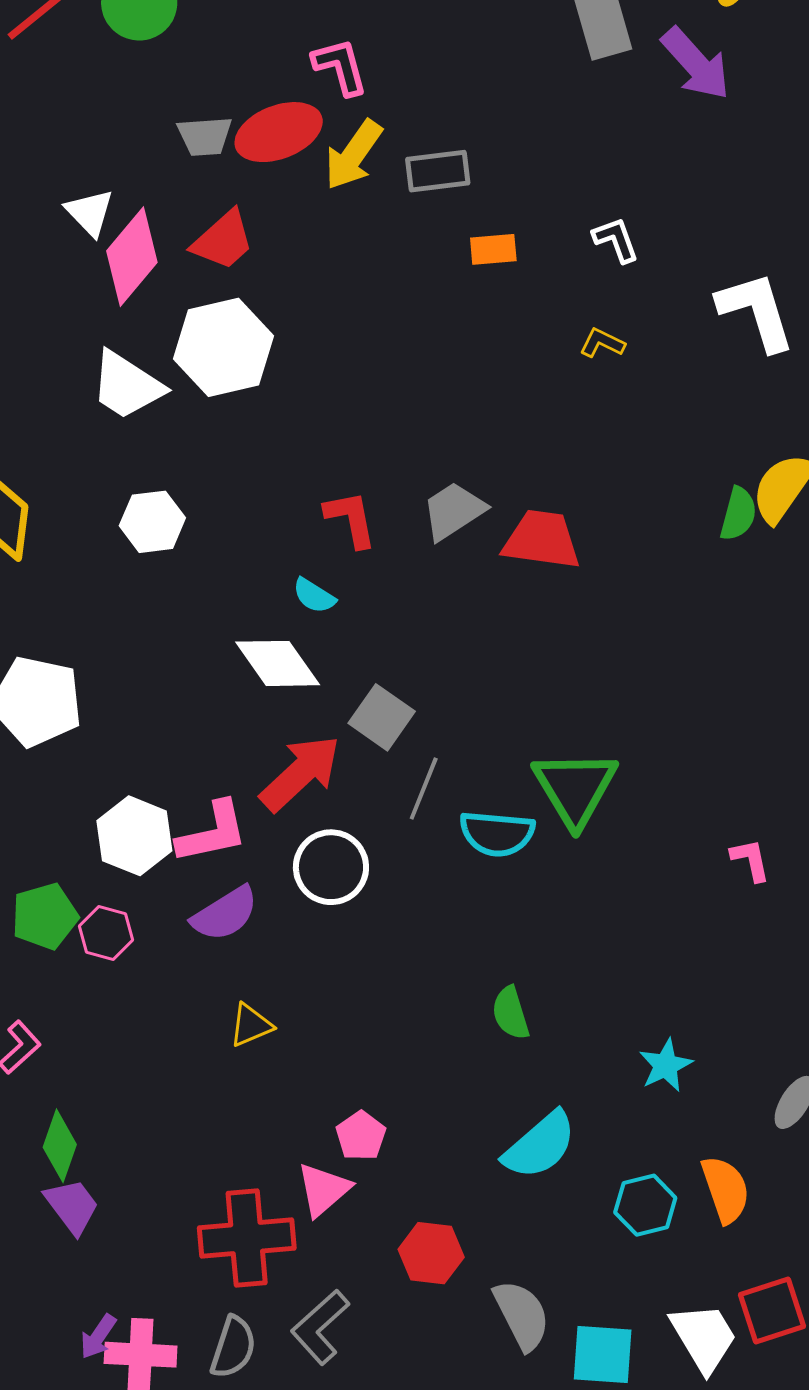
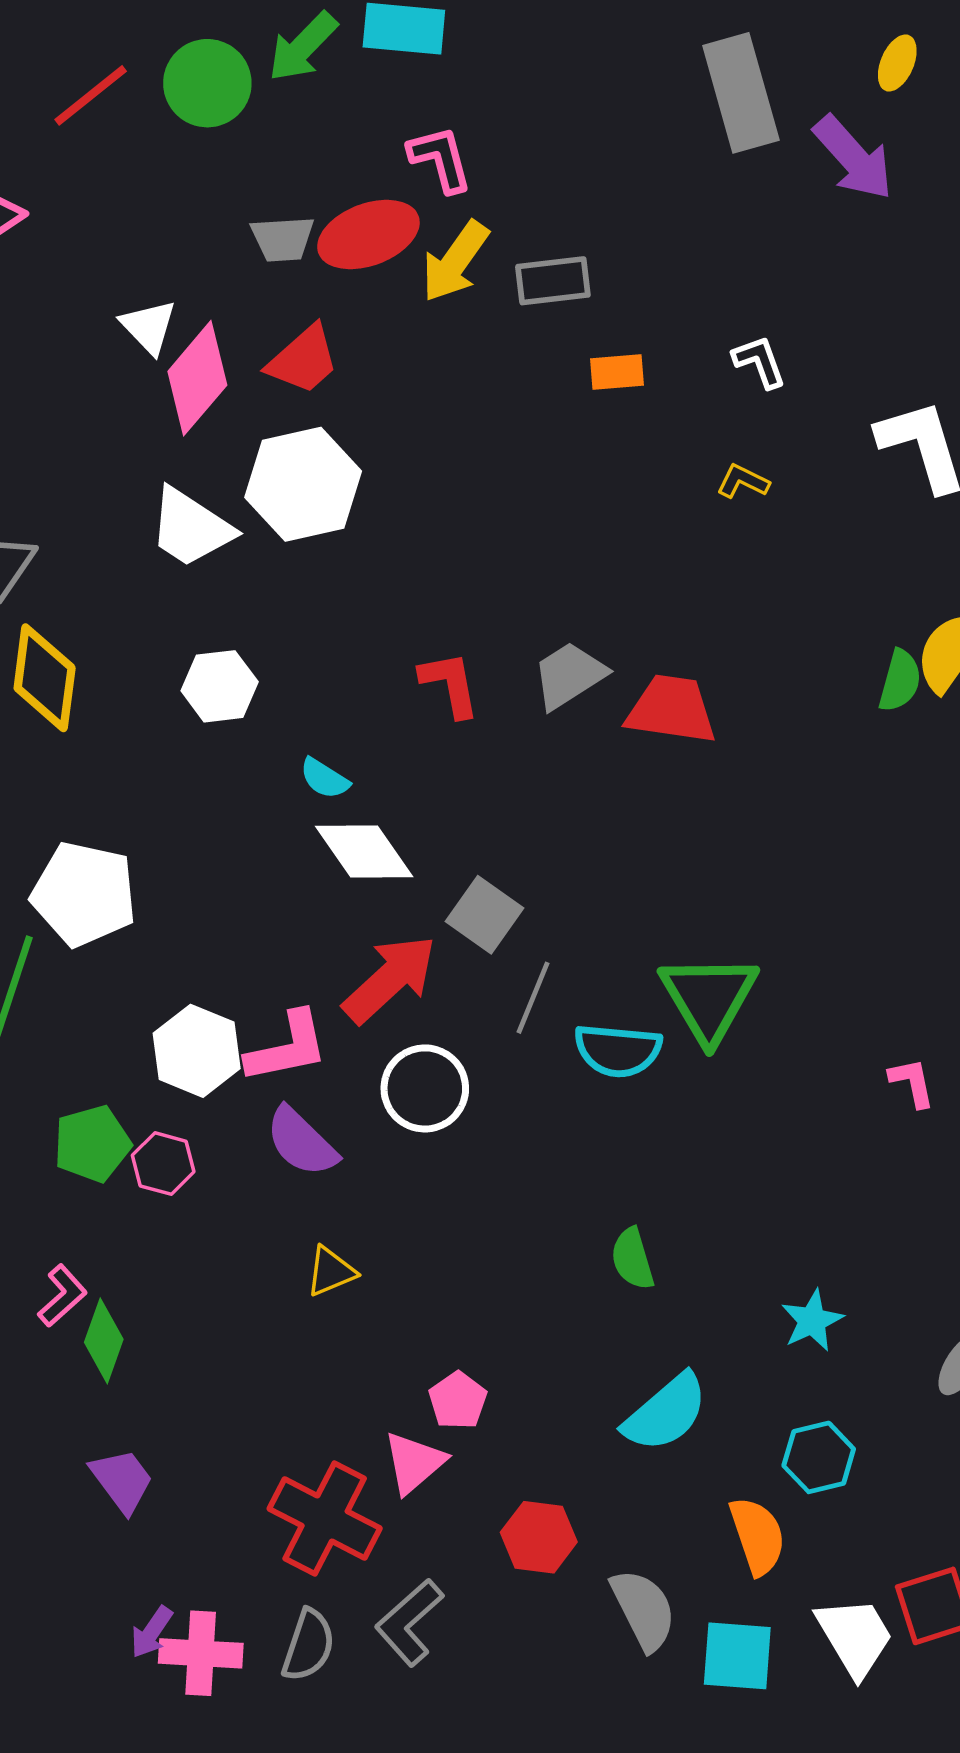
cyan semicircle: (314, 596) -> (324, 778), moved
purple semicircle: (225, 914) -> (301, 1142), turned 76
green diamond: (60, 1146) -> (104, 1341), moved
orange semicircle: (725, 1189) -> (757, 1536), moved
cyan hexagon: (645, 1205) -> (819, 1457), moved
red cross: (247, 1238) -> (325, 1518), turned 32

